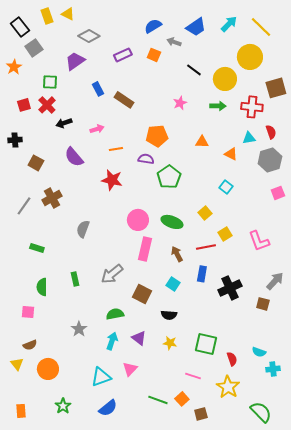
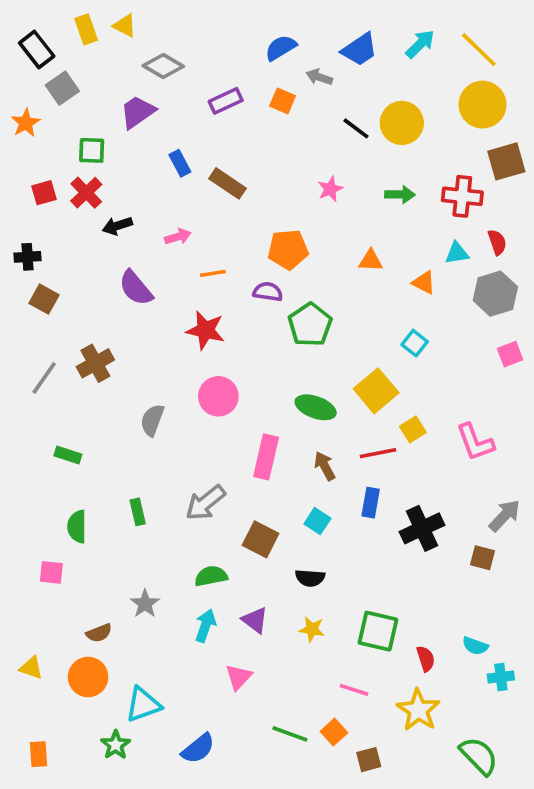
yellow circle: (250, 57) -> (483, 105), moved
yellow circle: (225, 79) -> (402, 123), moved
brown square: (36, 163) -> (44, 299), moved
yellow square: (205, 213) -> (376, 391), size x1.6
pink circle: (138, 220) -> (218, 396), moved
brown semicircle: (30, 345) -> (99, 633), moved
yellow triangle: (17, 364) -> (31, 668), turned -32
cyan triangle: (101, 377) -> (143, 705), moved

